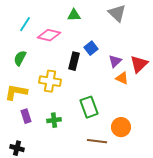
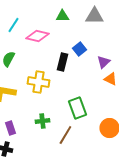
gray triangle: (117, 13) -> (94, 16), moved, turned -42
purple rectangle: (26, 116) -> (10, 128), moved
brown line: (97, 141) -> (65, 135), moved, turned -66

